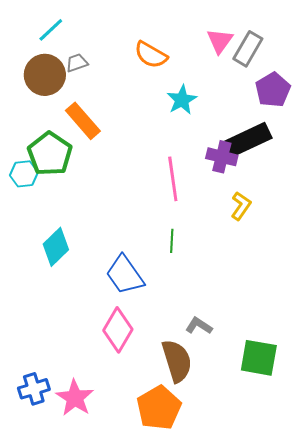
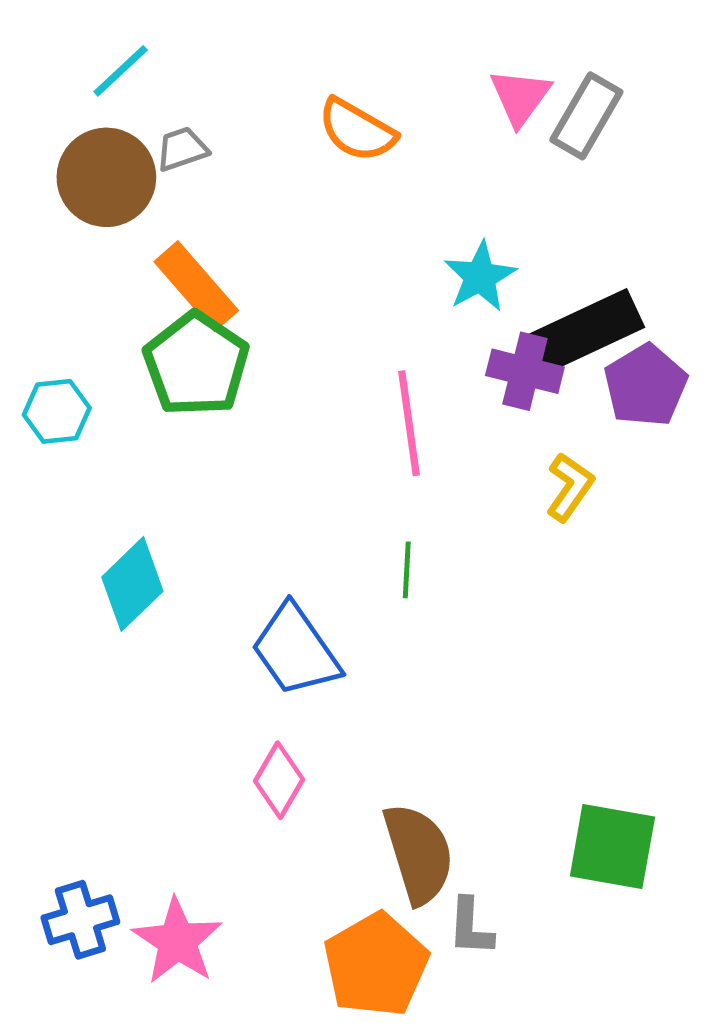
purple pentagon: (273, 90) -> (646, 385), moved
cyan star: (182, 100) -> (480, 277), moved
green pentagon: (50, 154) -> (196, 364), moved
gray L-shape: (199, 326) -> (471, 927), moved, turned -120
pink diamond: (118, 330) -> (279, 780), size x0.7

